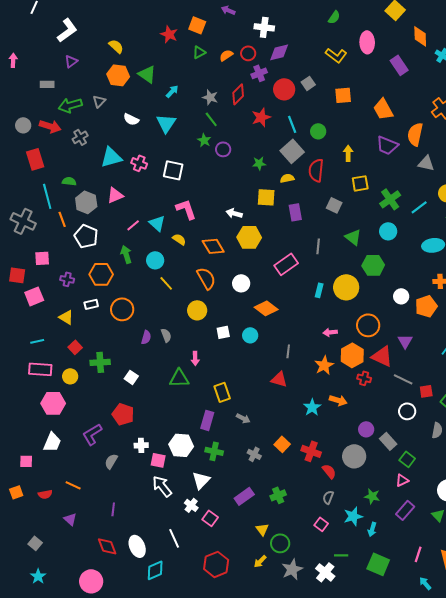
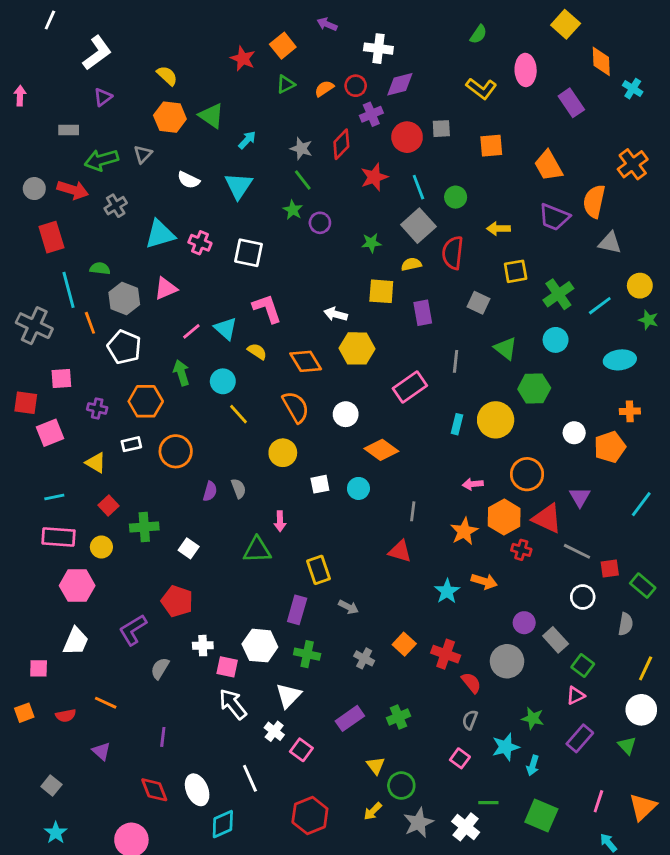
orange square: (197, 25) -> (283, 46), turned 30
gray square: (308, 83) -> (441, 129), turned 32
yellow arrow: (348, 153) -> (498, 229), turned -91

